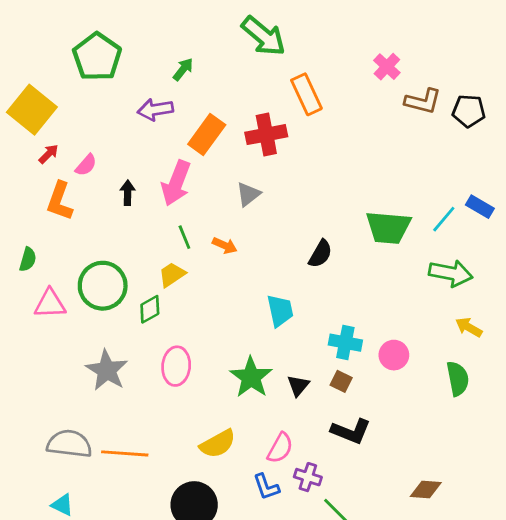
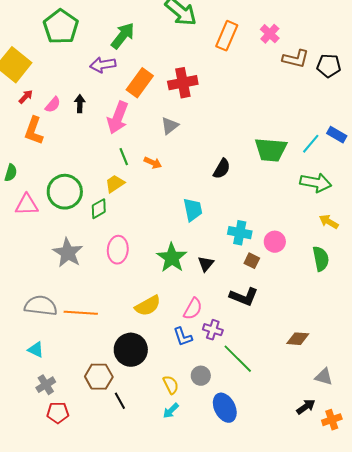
green arrow: (183, 69) -> (123, 36), size x1.6
orange rectangle: (306, 94) -> (227, 36), moved, turned 48
black arrow: (128, 193) -> (80, 104), moved
brown square: (341, 381) -> (252, 261), moved

